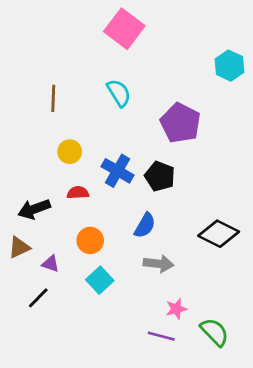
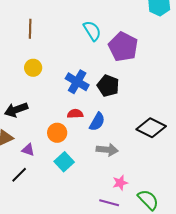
cyan semicircle: (119, 93) -> (92, 31), moved
yellow circle: (70, 152) -> (33, 68), moved
red semicircle: (78, 193) -> (75, 114), moved

